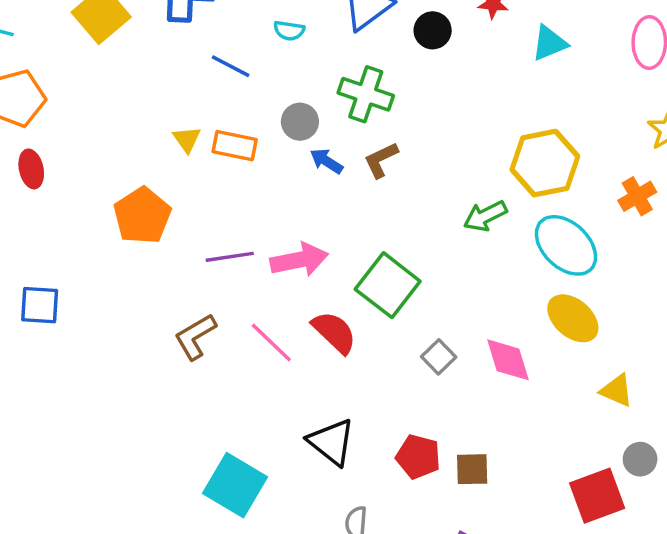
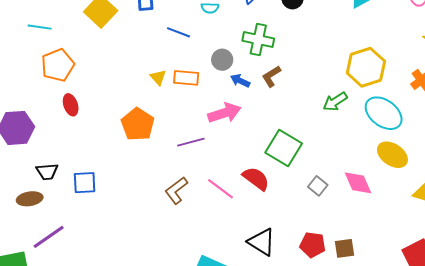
pink arrow: (299, 260) -> (224, 113), moved

